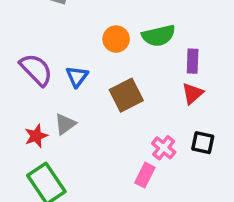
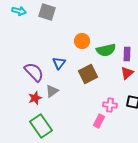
green semicircle: (159, 36) -> (106, 50), moved
purple semicircle: (36, 70) -> (34, 72), moved
pink cross: (164, 148) -> (110, 105), turned -32

